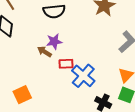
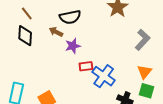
brown arrow: (44, 52) -> (56, 32), moved

